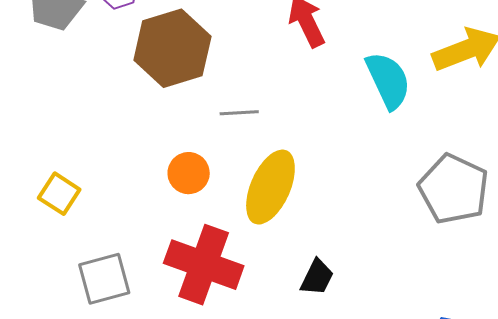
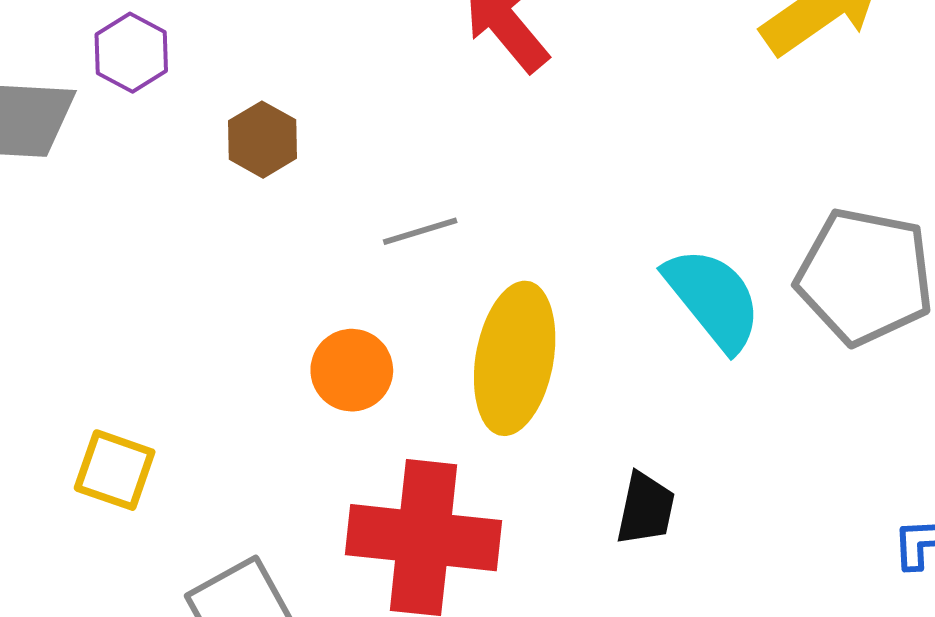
brown hexagon: (172, 48) -> (263, 140), size x0.5
cyan semicircle: (388, 80) -> (713, 299), moved

